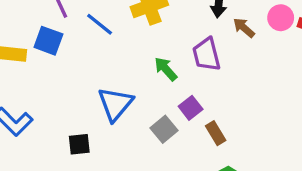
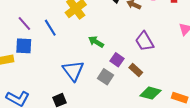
blue line: (100, 24) -> (50, 28), turned 36
purple trapezoid: (206, 54) -> (145, 41), moved

